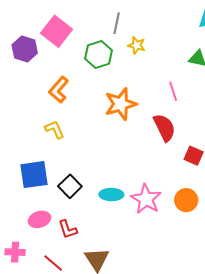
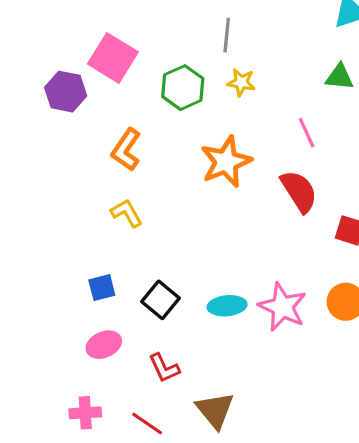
gray line: (117, 23) -> (227, 35), moved
yellow star: (137, 45) -> (241, 82), moved
blue square: (34, 175) -> (102, 288), size x0.6
pink ellipse: (39, 219) -> (104, 345), moved

